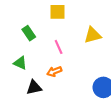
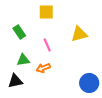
green triangle: (20, 63) -> (23, 60), moved, turned -32
black triangle: (34, 87) -> (15, 81), moved

